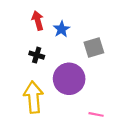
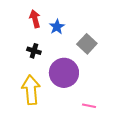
gray square: (94, 47) -> (87, 44), turned -30

